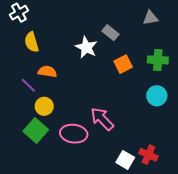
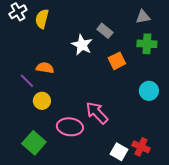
yellow semicircle: (32, 42) -> (42, 19), moved, turned 30
green cross: (158, 60) -> (147, 44), moved
green square: (36, 130) -> (34, 143), moved

